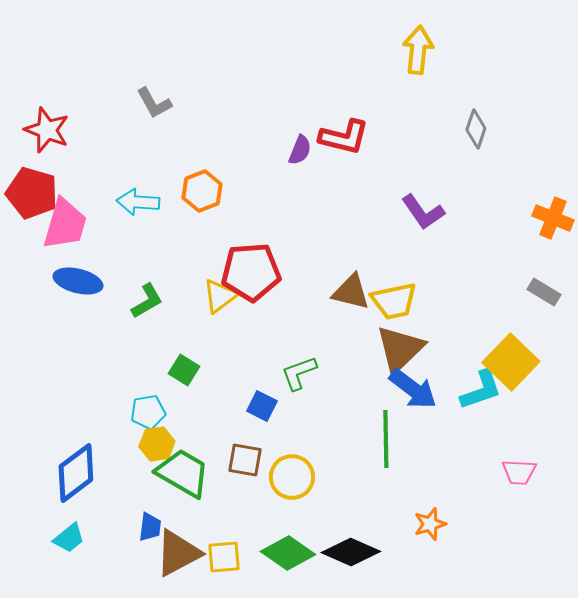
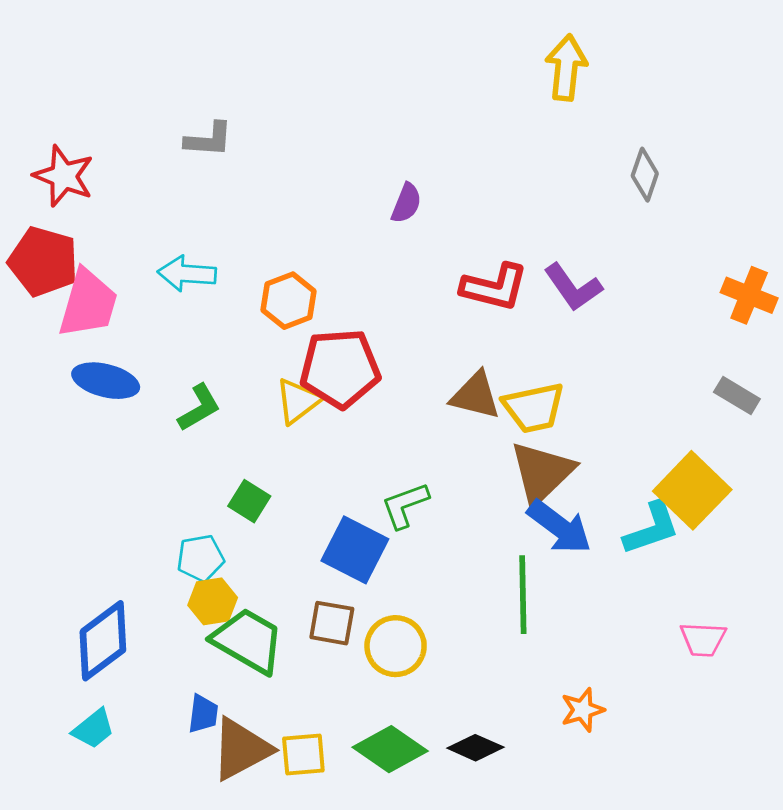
gray L-shape: (154, 103) -> (209, 139), turned -57
red L-shape: (344, 137) -> (494, 287), moved
orange hexagon: (202, 191) -> (289, 301), moved
blue square: (262, 406) -> (355, 550), size x1.6
black diamond: (351, 552) -> (475, 748), size x0.7

